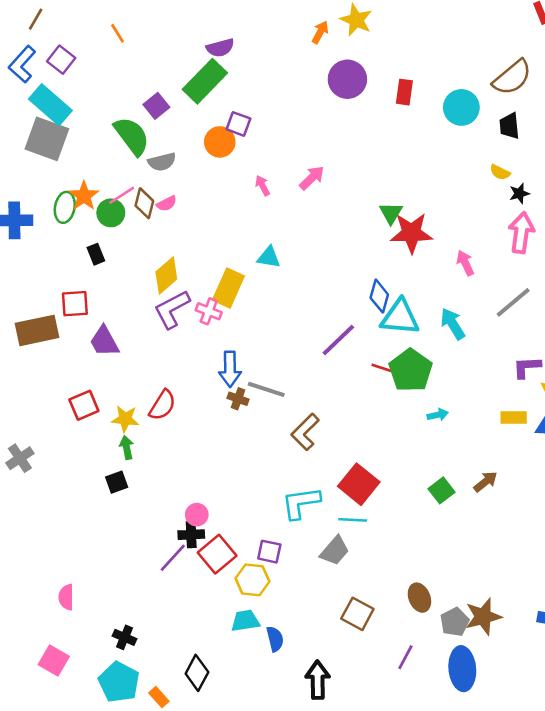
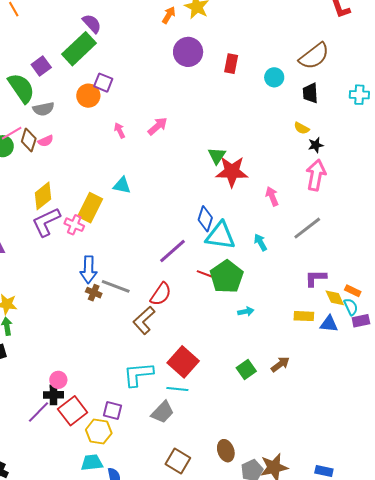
purple semicircle: (220, 48) -> (92, 24), turned -120
cyan circle: (461, 107) -> (274, 77), size x0.7
cyan arrow: (453, 324) -> (260, 242), size x0.7
red semicircle: (162, 405) -> (161, 294), moved

